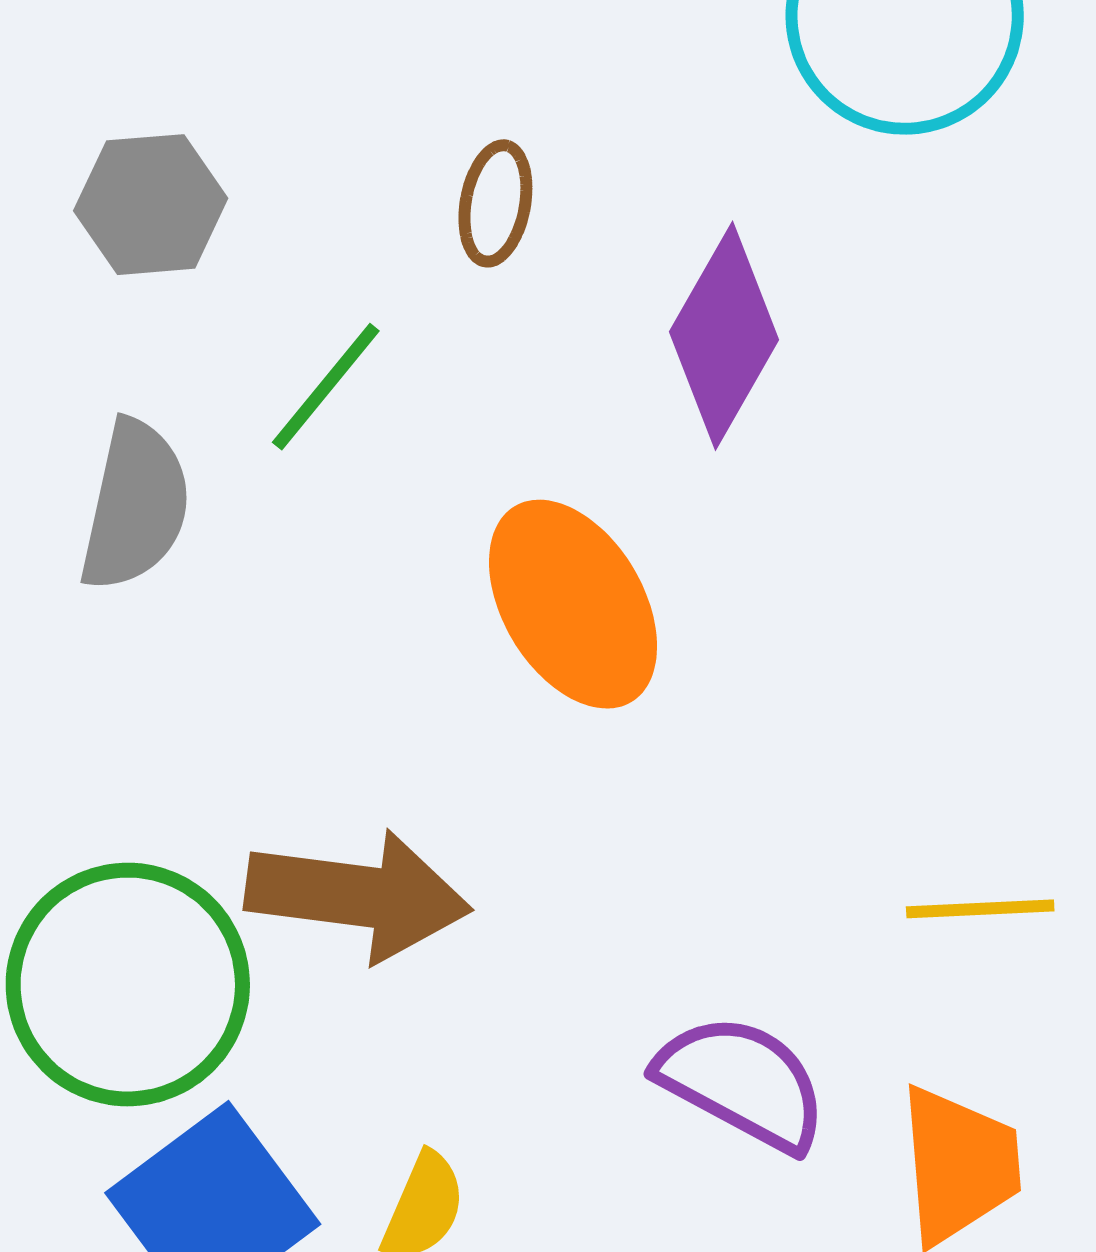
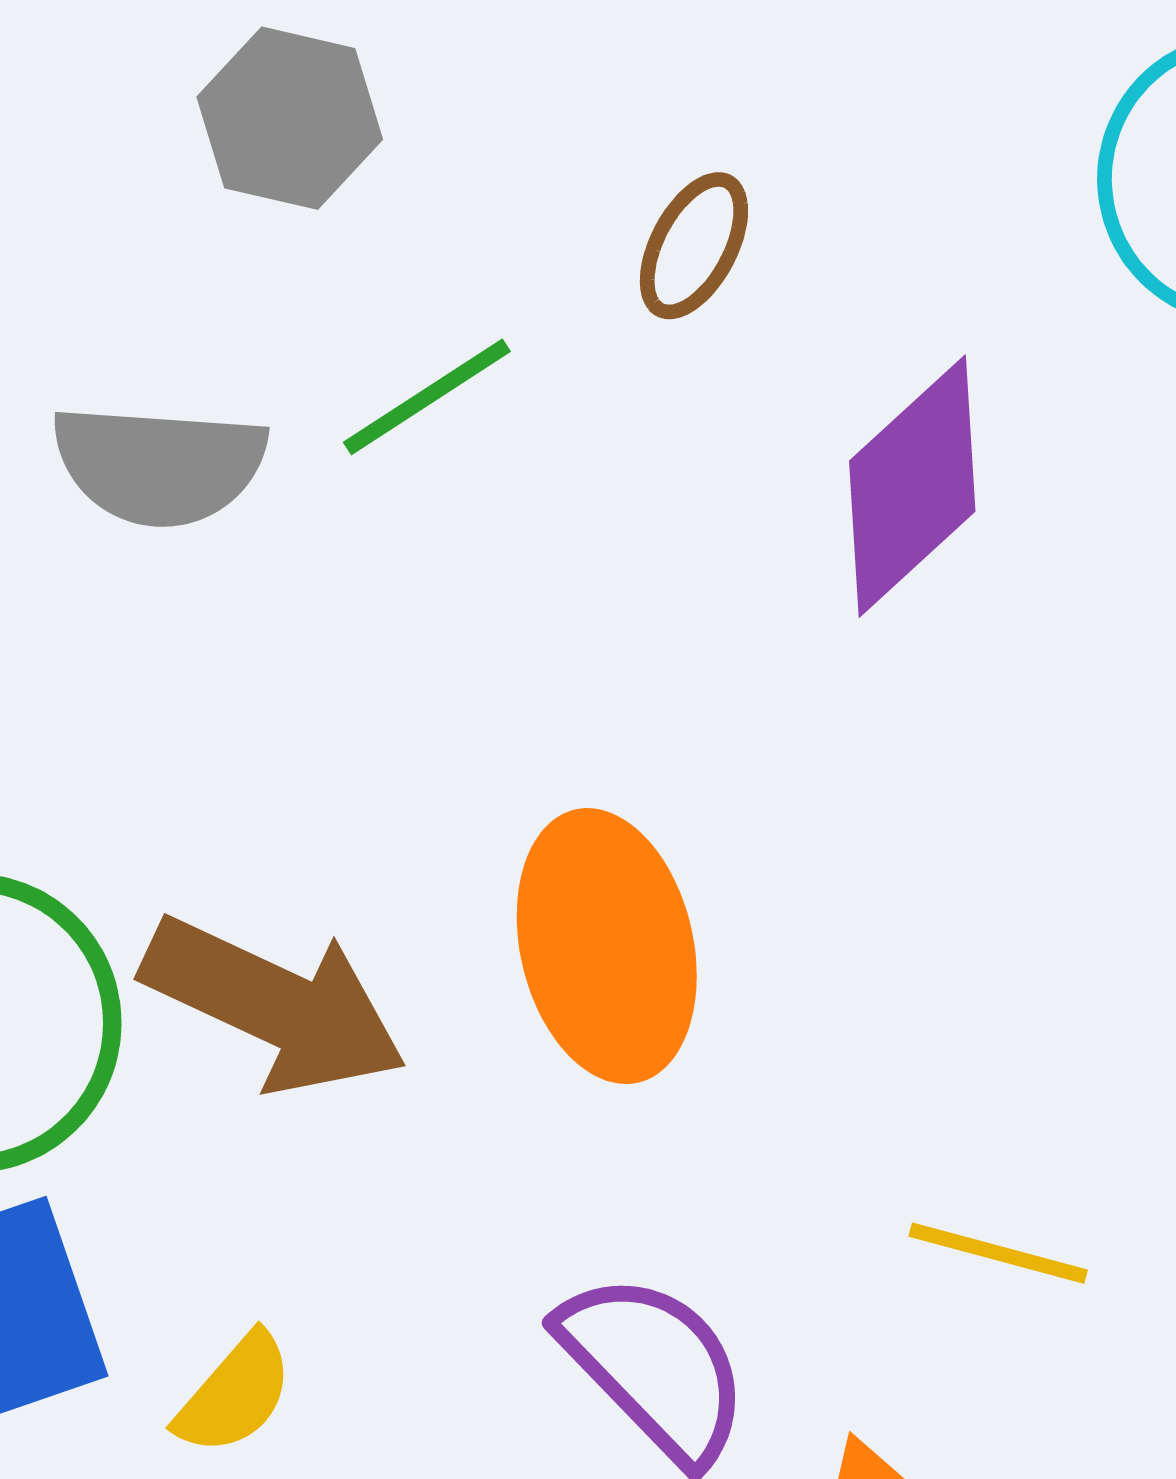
gray semicircle: (135, 505) -> (159, 465), turned 64
orange ellipse: (573, 604) -> (607, 946), moved

